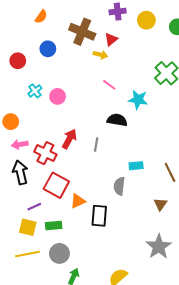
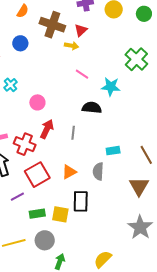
orange semicircle: (41, 17) -> (23, 11), moved
pink circle: (58, 96) -> (37, 102), moved
red square: (56, 185) -> (37, 175), turned 35
orange triangle: (78, 201) -> (69, 172), moved
brown triangle: (160, 204) -> (139, 186), size x1.5
yellow square: (28, 227) -> (60, 214), moved

